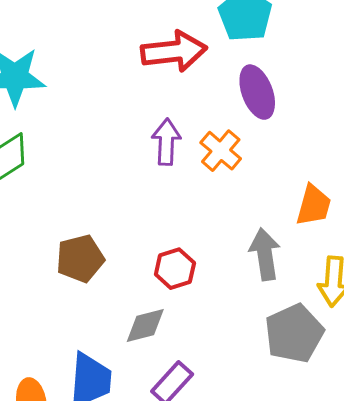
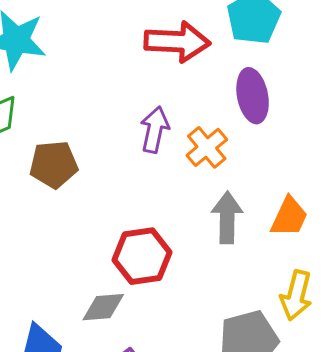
gray arrow: (265, 254) -> (227, 218), moved
brown pentagon: (80, 259) -> (54, 164), moved
red hexagon: (175, 269) -> (142, 256), size x1.4

